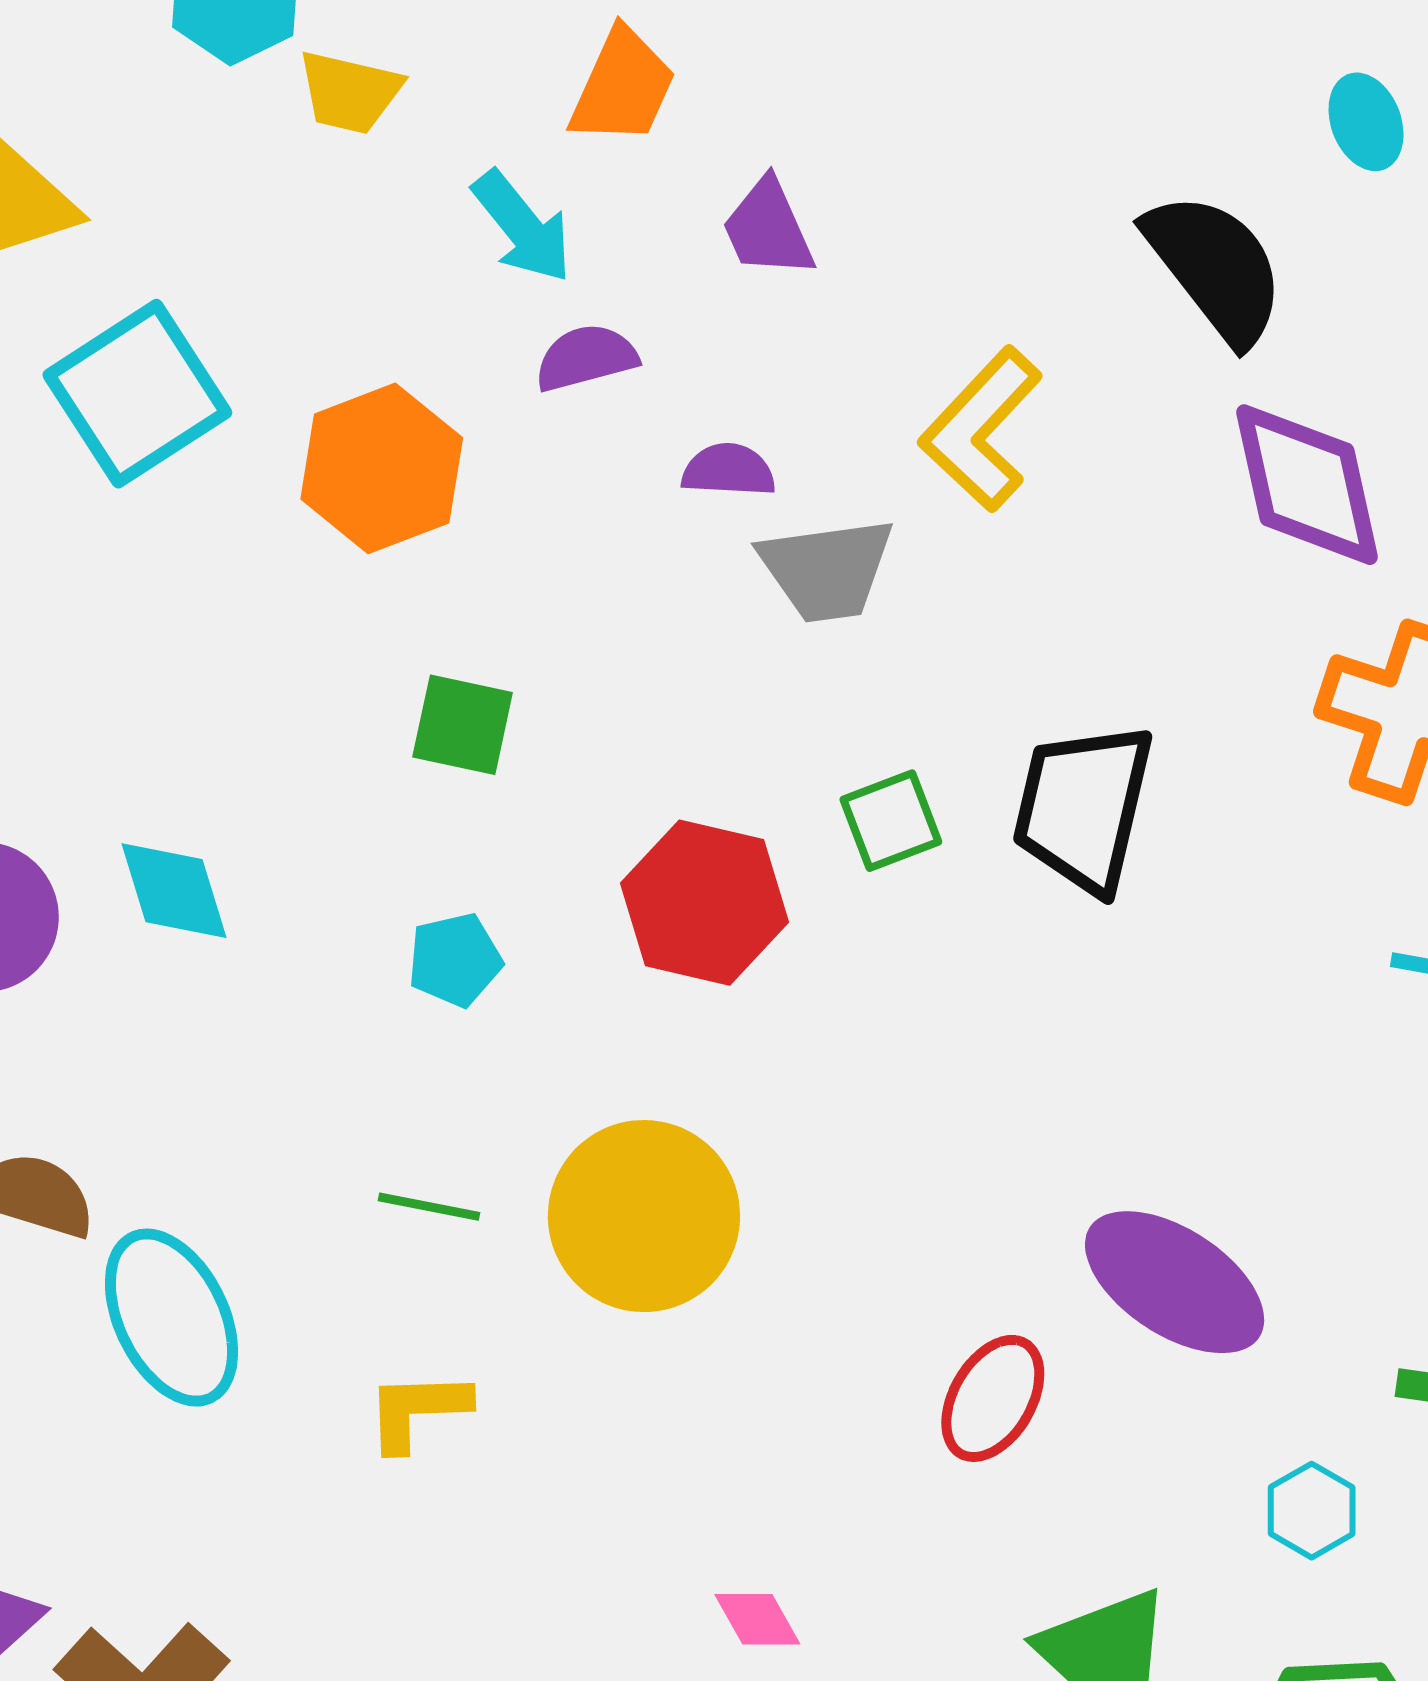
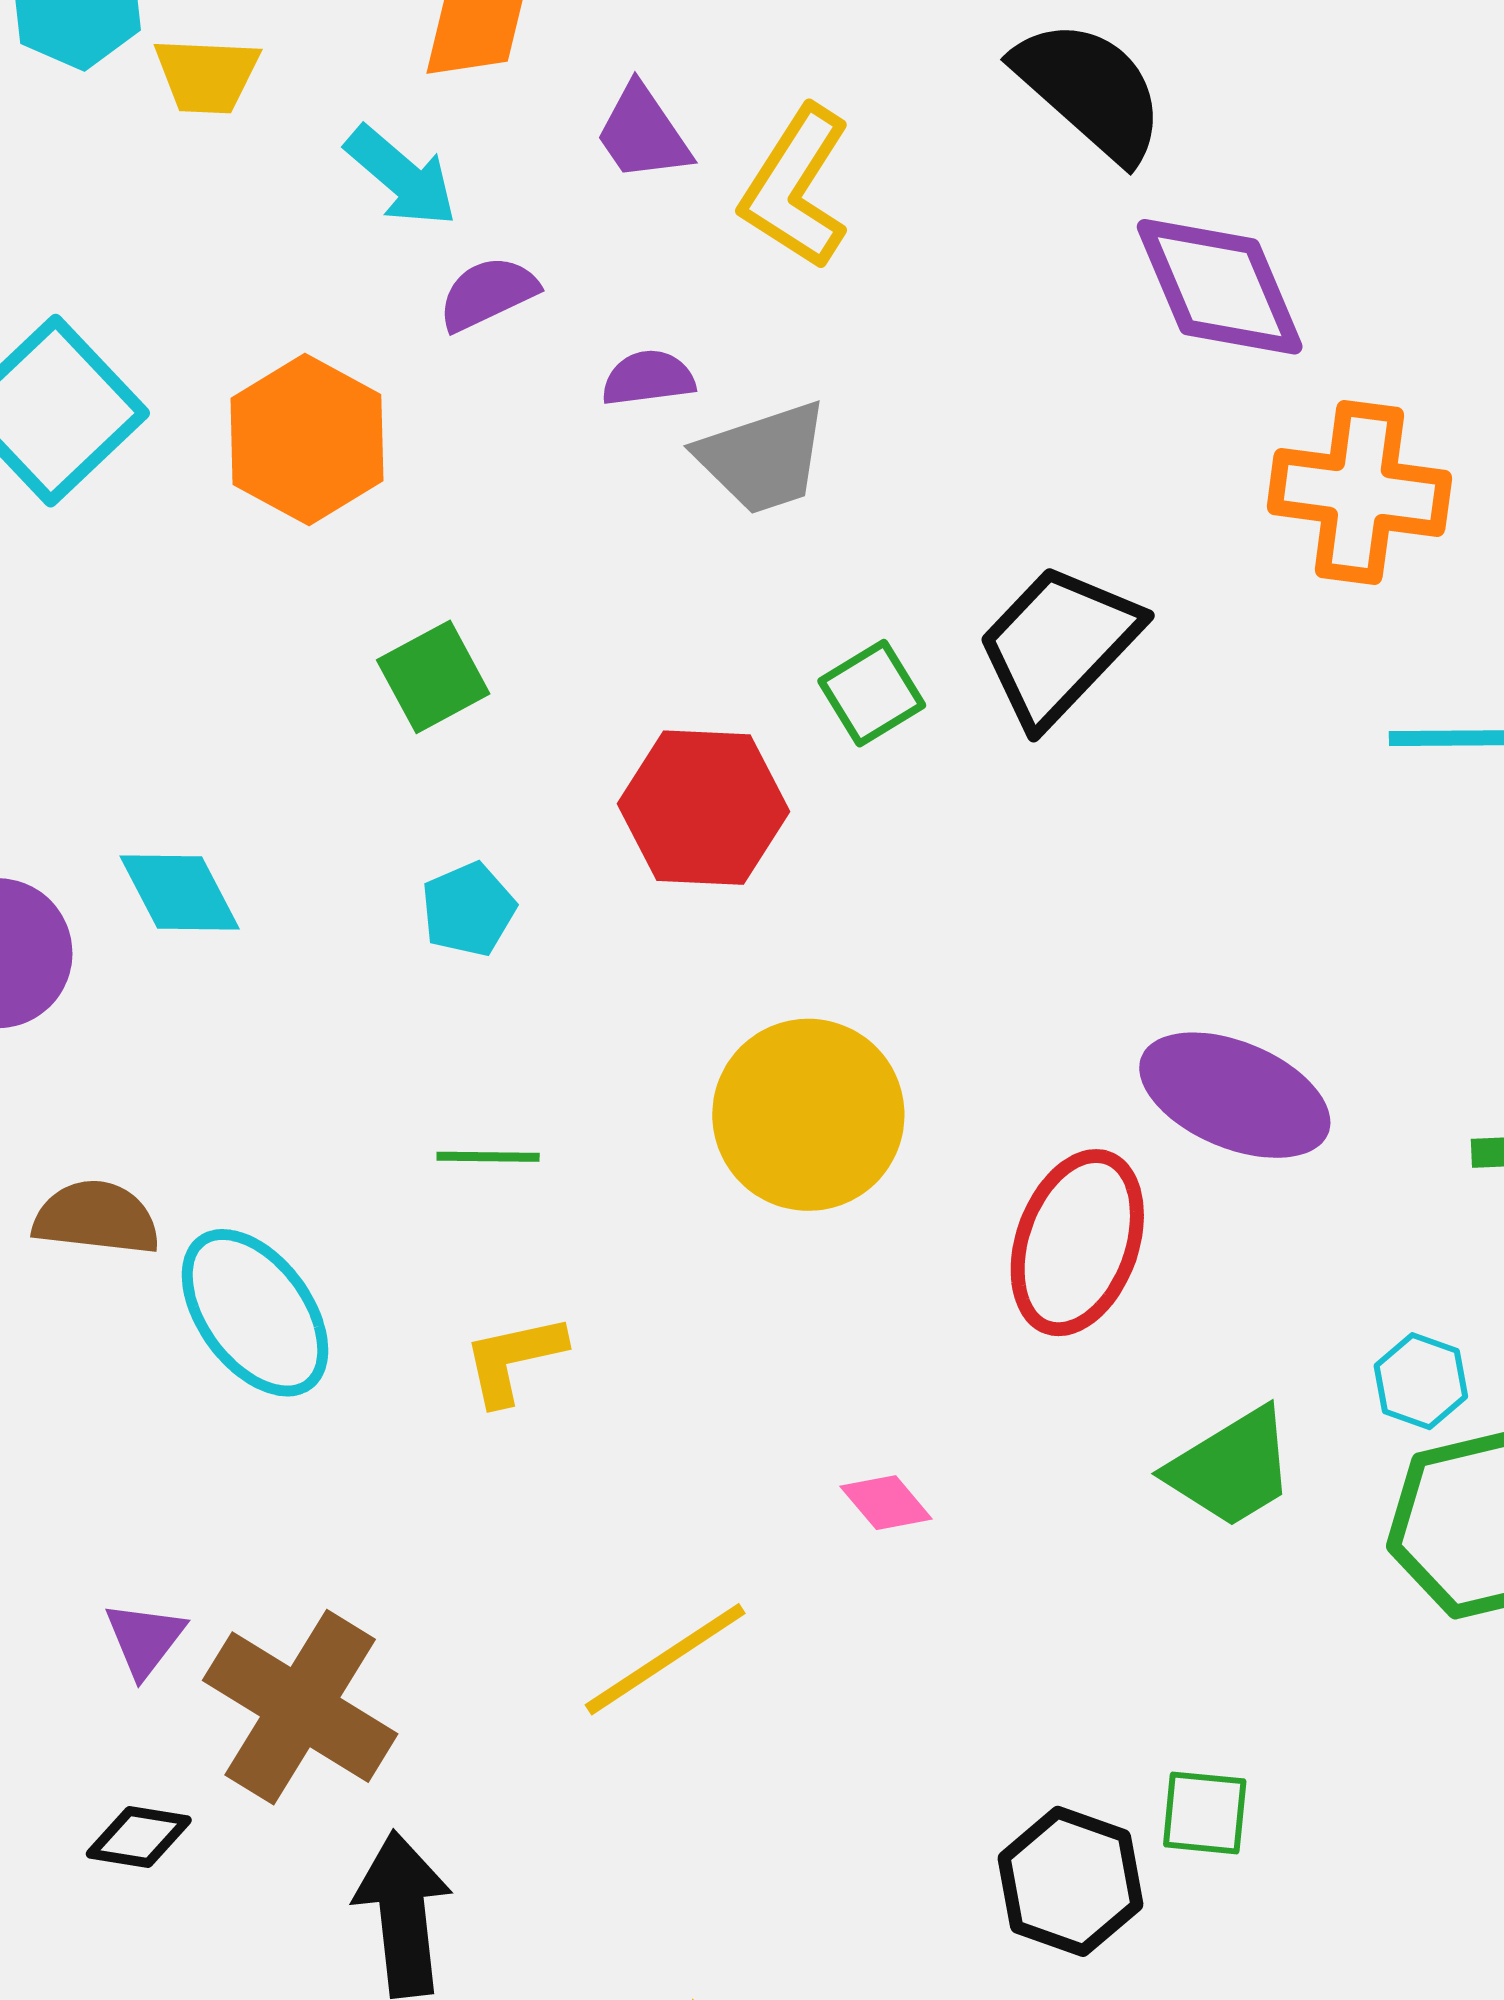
yellow L-shape: (981, 429) -> (796, 187), moved
green square: (463, 725) -> (433, 677), turned -30
black trapezoid: (1083, 807) -> (1059, 645), turned 41
yellow circle: (644, 1216) -> (808, 1115), moved
red ellipse: (993, 1398) -> (1077, 1243), size x1.4
cyan hexagon: (1312, 1511) -> (1421, 1381), moved

